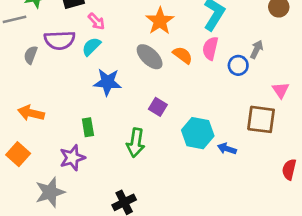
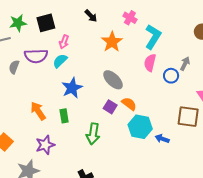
pink arrow: (96, 21) -> (64, 42), turned 64
orange semicircle: (183, 55) -> (129, 104), moved
gray ellipse: (150, 57) -> (113, 80), moved
blue star: (107, 82) -> (72, 88), turned -30
orange arrow: (31, 113) -> (38, 111), moved, turned 42
green rectangle: (88, 127) -> (64, 116), moved

